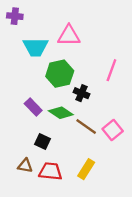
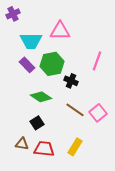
purple cross: (15, 16) -> (13, 14), turned -32
purple rectangle: (33, 107) -> (27, 65), moved
green diamond: (61, 113) -> (41, 97), moved
black square: (42, 141) -> (37, 123), turned 32

